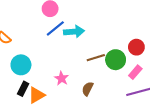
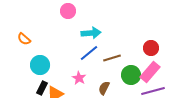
blue line: (55, 28) -> (89, 53), moved
green circle: (116, 60) -> (131, 75), moved
pink rectangle: (135, 72) -> (150, 72), size x1.5

